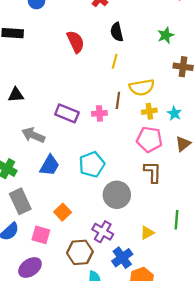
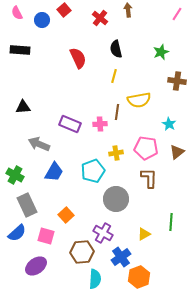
yellow cross: (149, 111) -> (116, 153), moved

